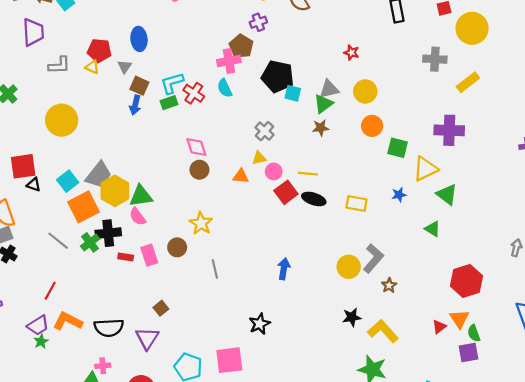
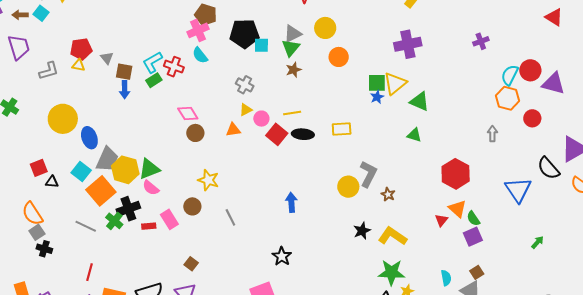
blue ellipse: (139, 39) -> (89, 138), moved
green square: (398, 148) -> (377, 83), moved
red square: (23, 166) -> (39, 168), size x0.7
blue star: (399, 195) -> (377, 97), moved

